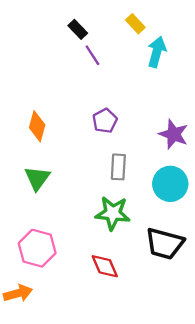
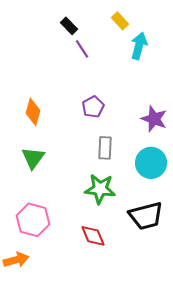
black trapezoid: (165, 244) -> (146, 216), turned -30

